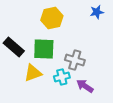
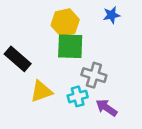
blue star: (97, 12) -> (112, 15), moved
green square: (44, 49) -> (70, 46), moved

